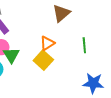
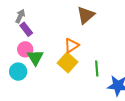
green line: (84, 45) -> (97, 69), moved

